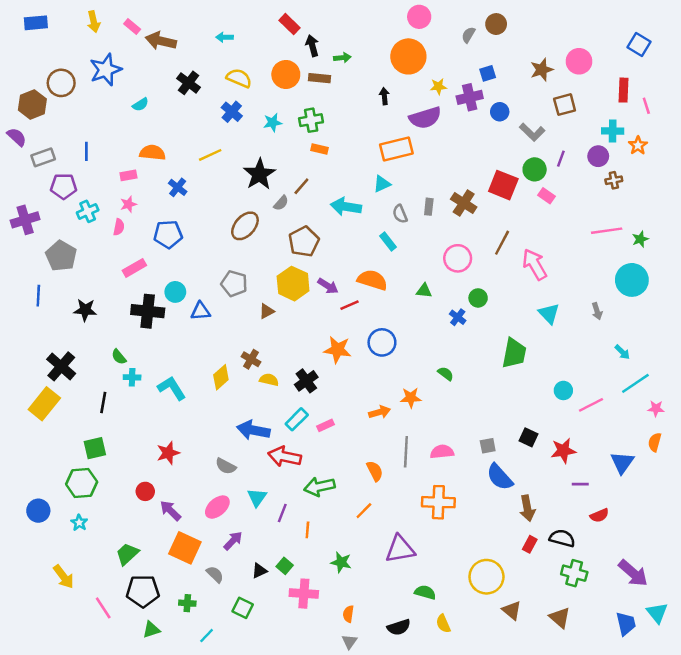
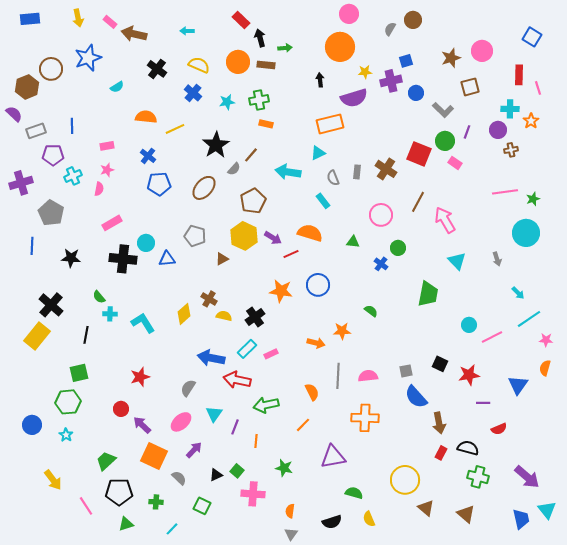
orange semicircle: (152, 153) -> (146, 117), moved
blue pentagon: (168, 234) -> (159, 184), moved
orange arrow: (380, 412) -> (316, 343), turned 30
gray semicircle: (226, 466) -> (188, 388), turned 96

